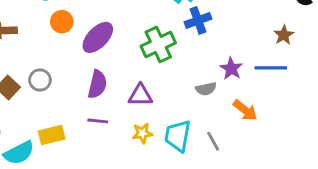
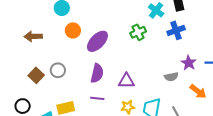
blue cross: (198, 20) -> (176, 30), moved
green cross: (158, 44) -> (138, 32), moved, size x0.7

